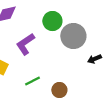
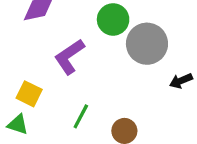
green line: (32, 81) -> (81, 116), turned -35

